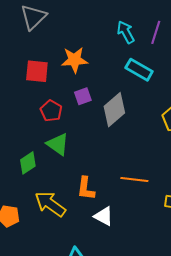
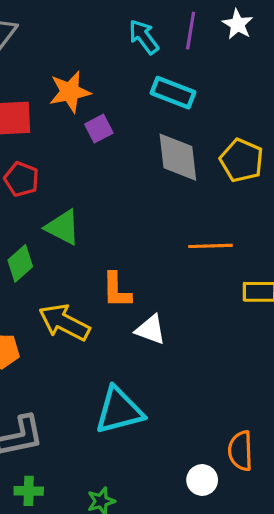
purple square: (83, 96) -> (99, 129), moved
gray diamond: (114, 110) -> (178, 157), moved, turned -48
red pentagon: (51, 111) -> (21, 179), moved
orange line: (134, 180) -> (211, 246), moved

